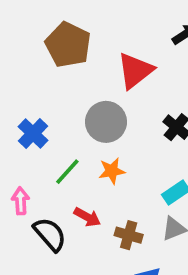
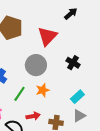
red arrow: (87, 217) -> (33, 116), turned -32

